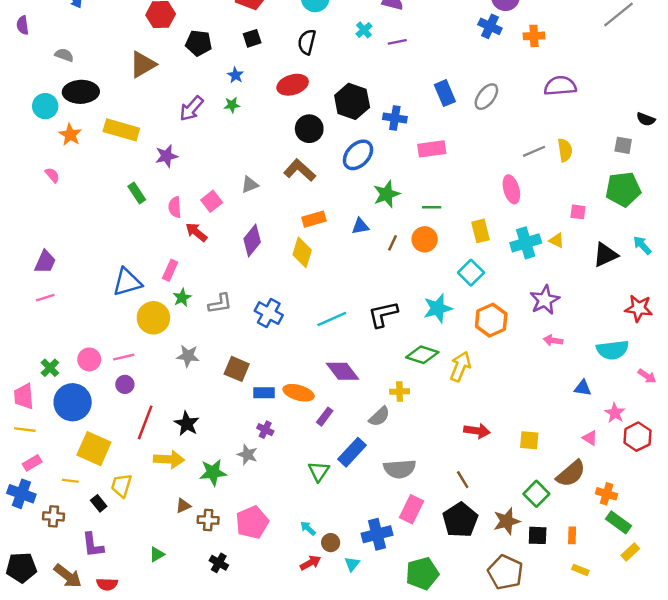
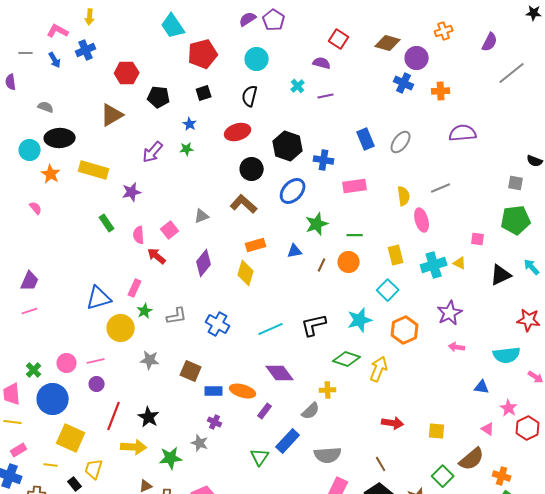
yellow semicircle: (565, 150) -> (404, 196), moved

